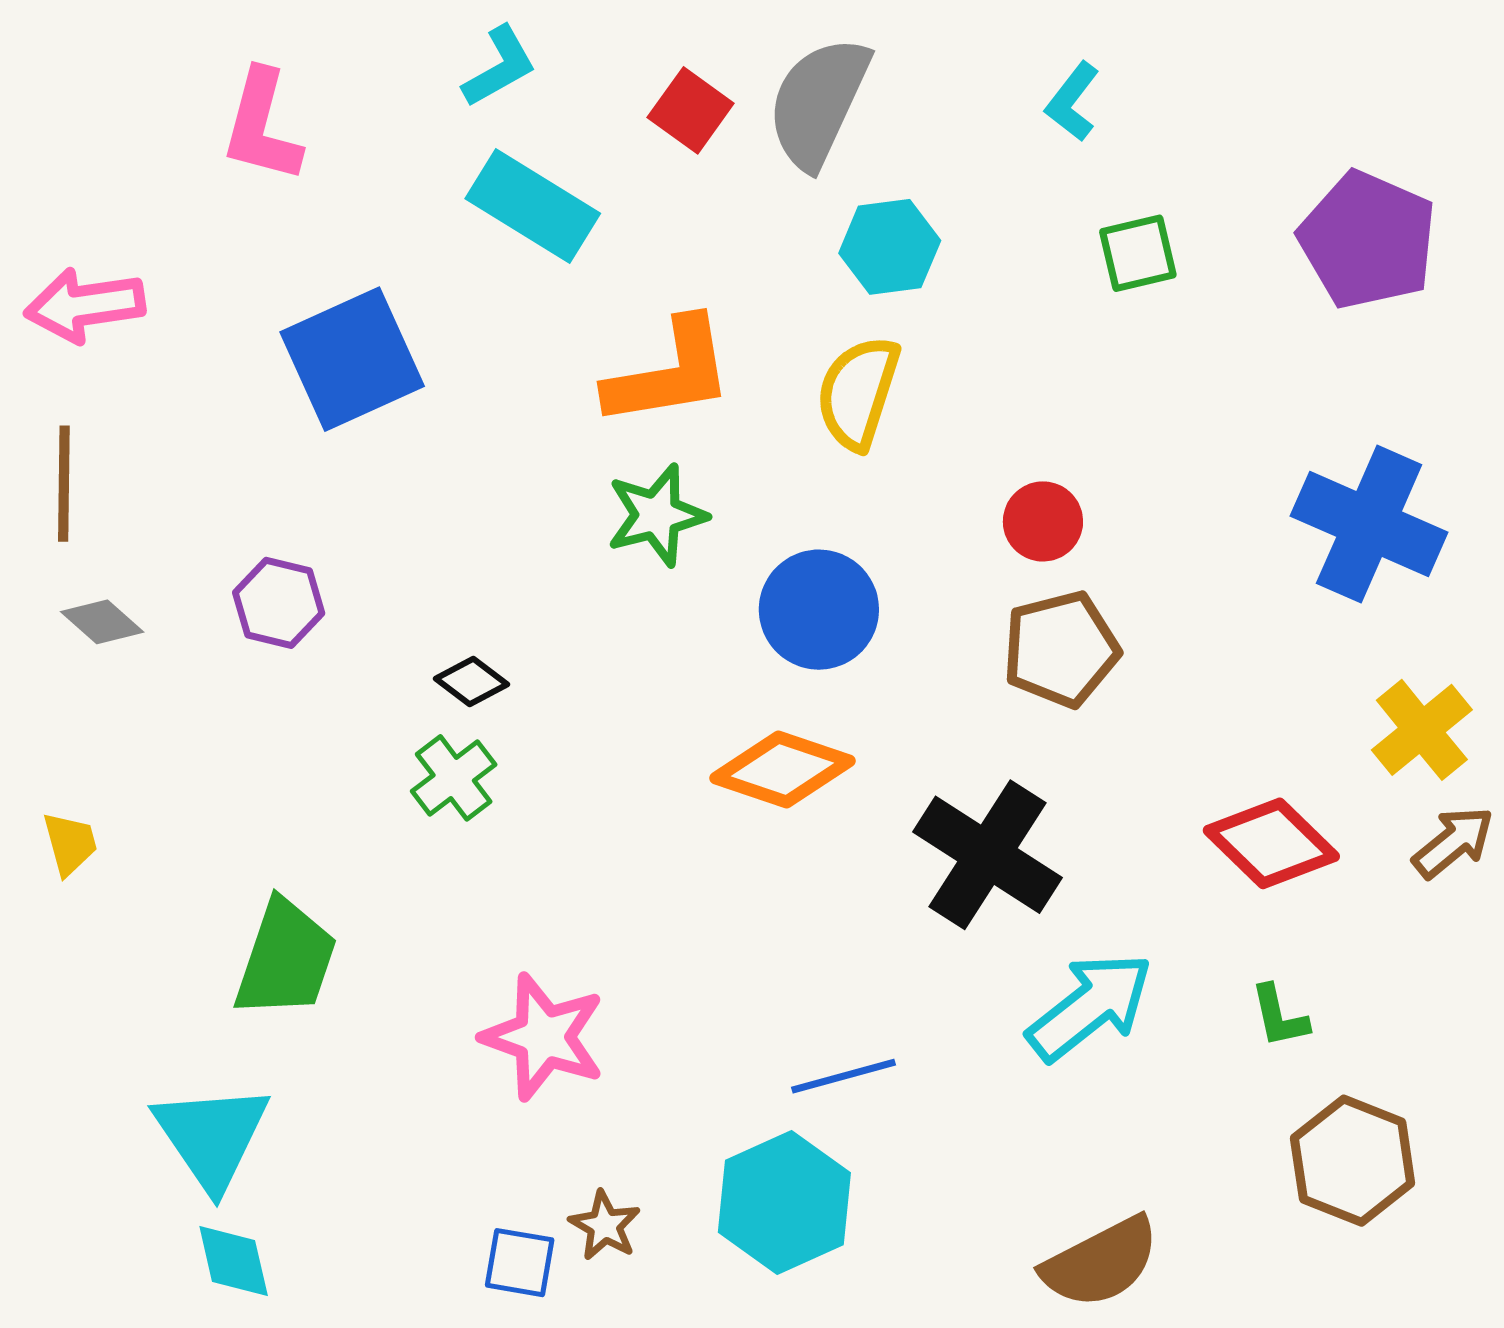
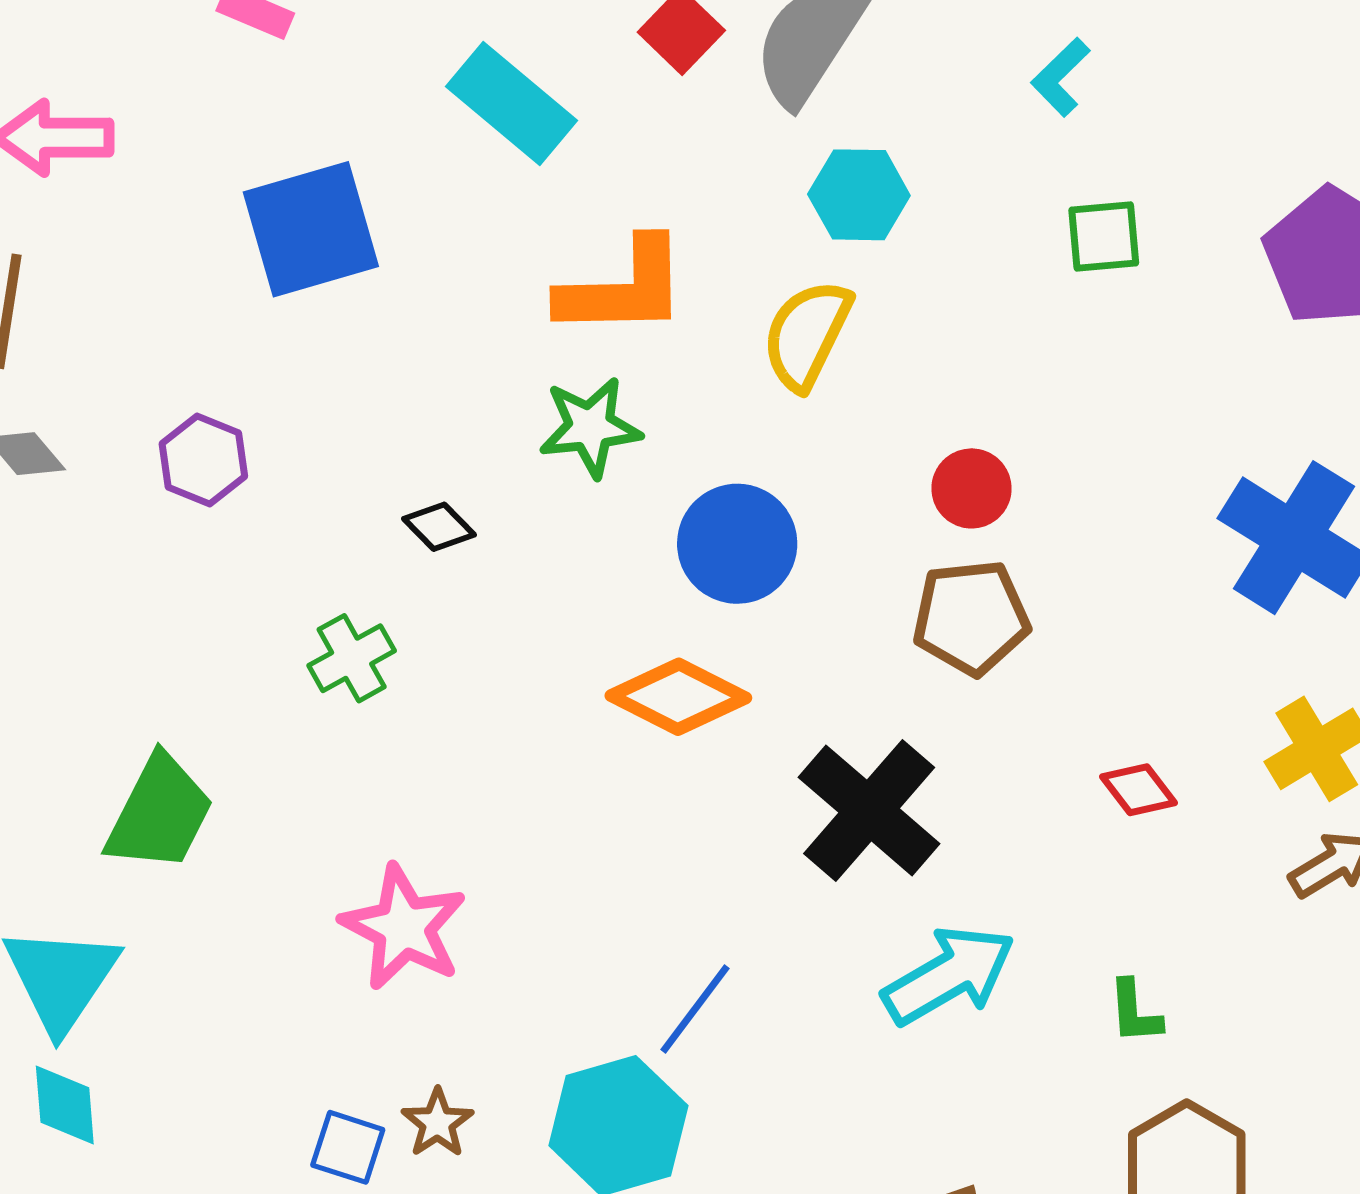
black diamond: (471, 681) -> (439, 527), moved
red diamond: (1271, 843) -> (1139, 790), moved, size x0.6
blue line: (844, 1076) -> (695, 1009), turned -46

